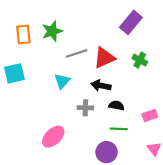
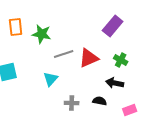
green star: (52, 31) -> (42, 34), turned 30
orange rectangle: (23, 35) -> (16, 27), moved
black arrow: (101, 86) -> (115, 83), moved

